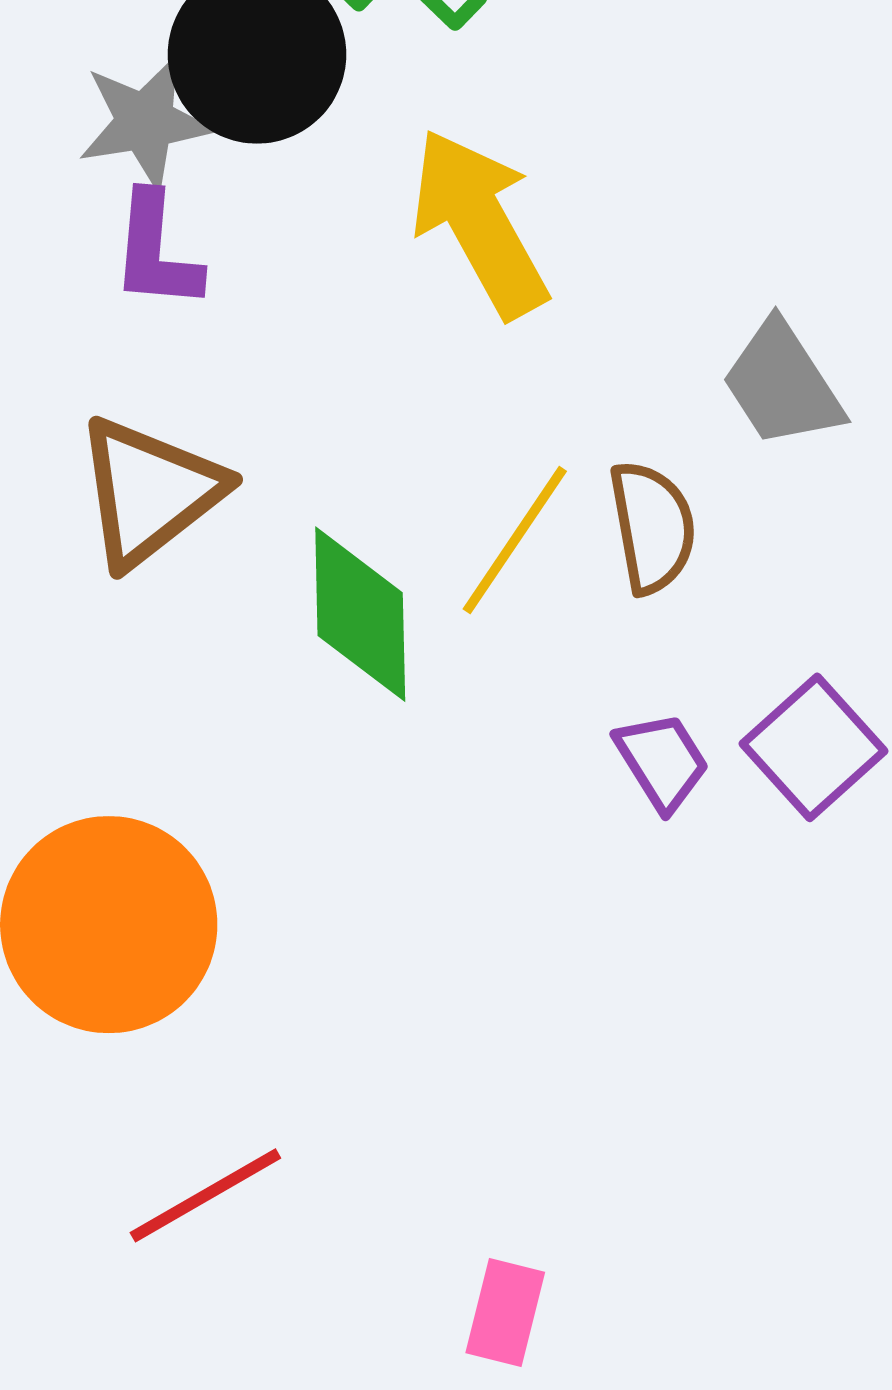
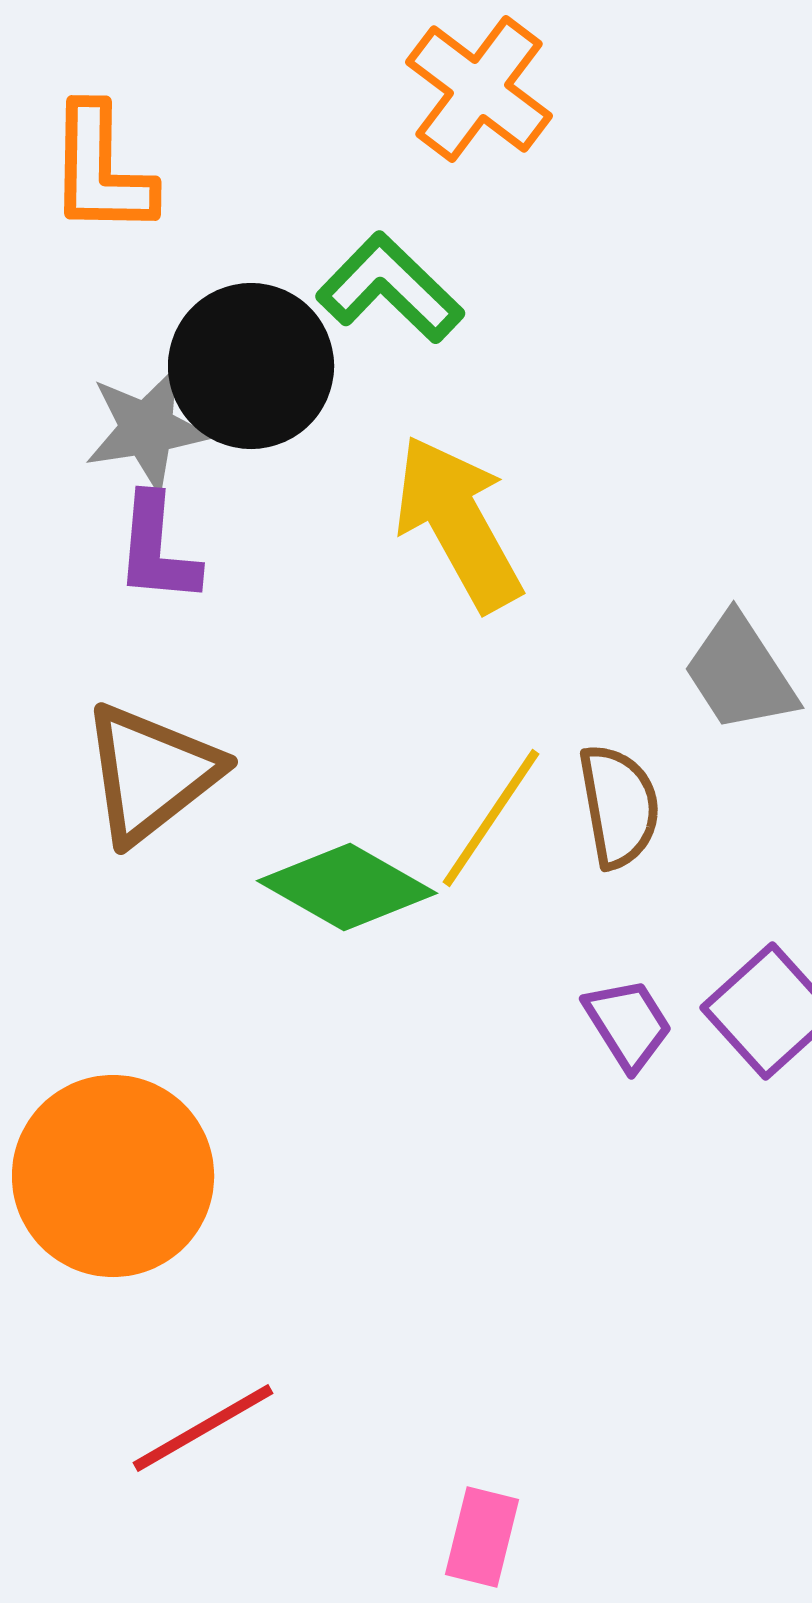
green diamond: (360, 614) -> (347, 887), turned -59

